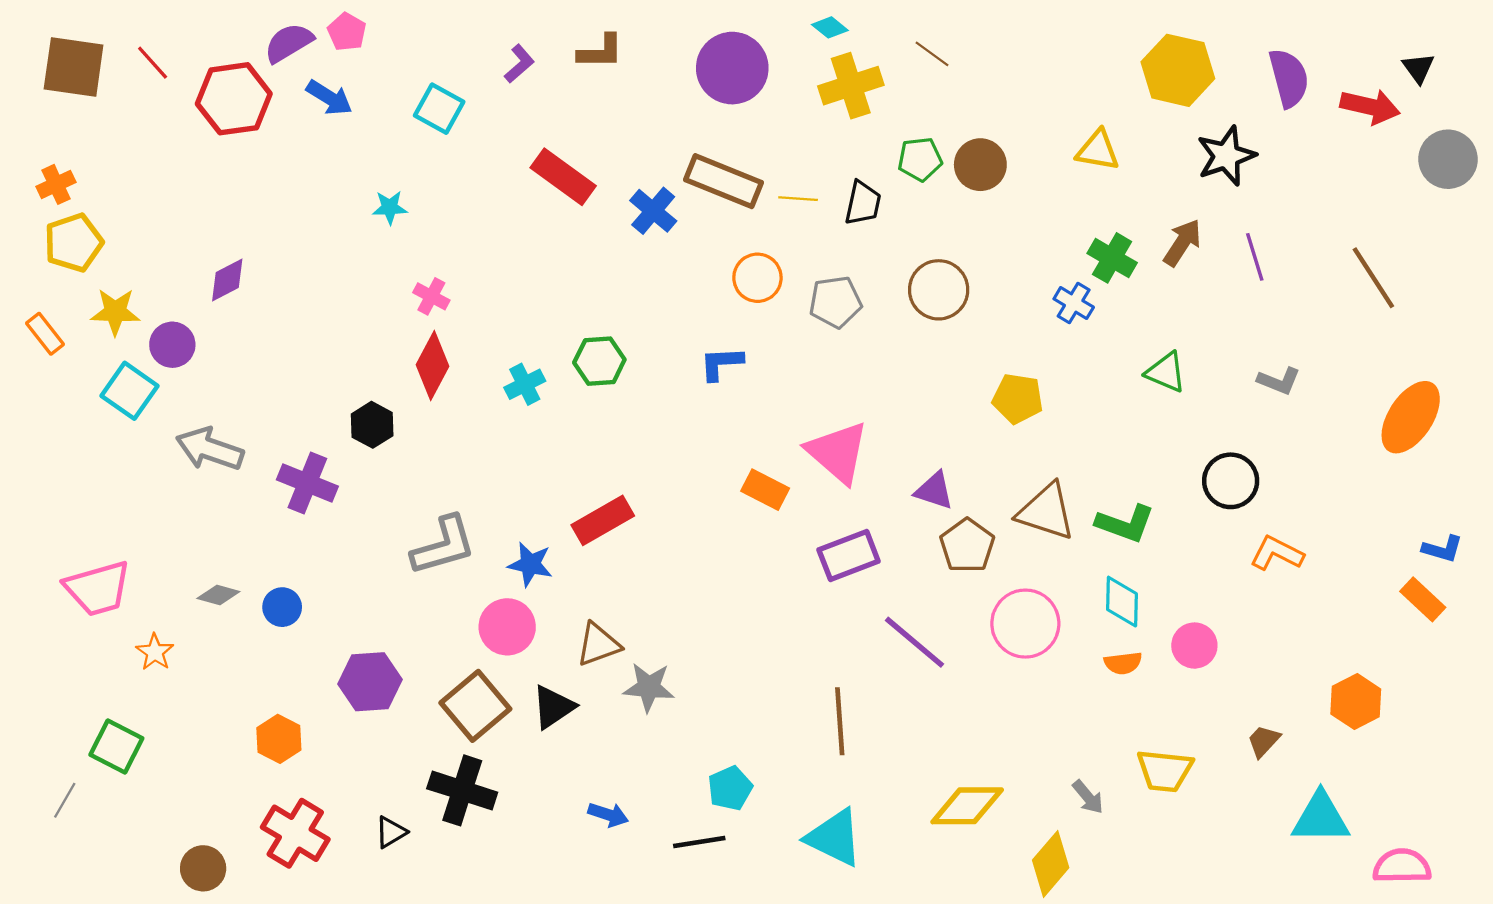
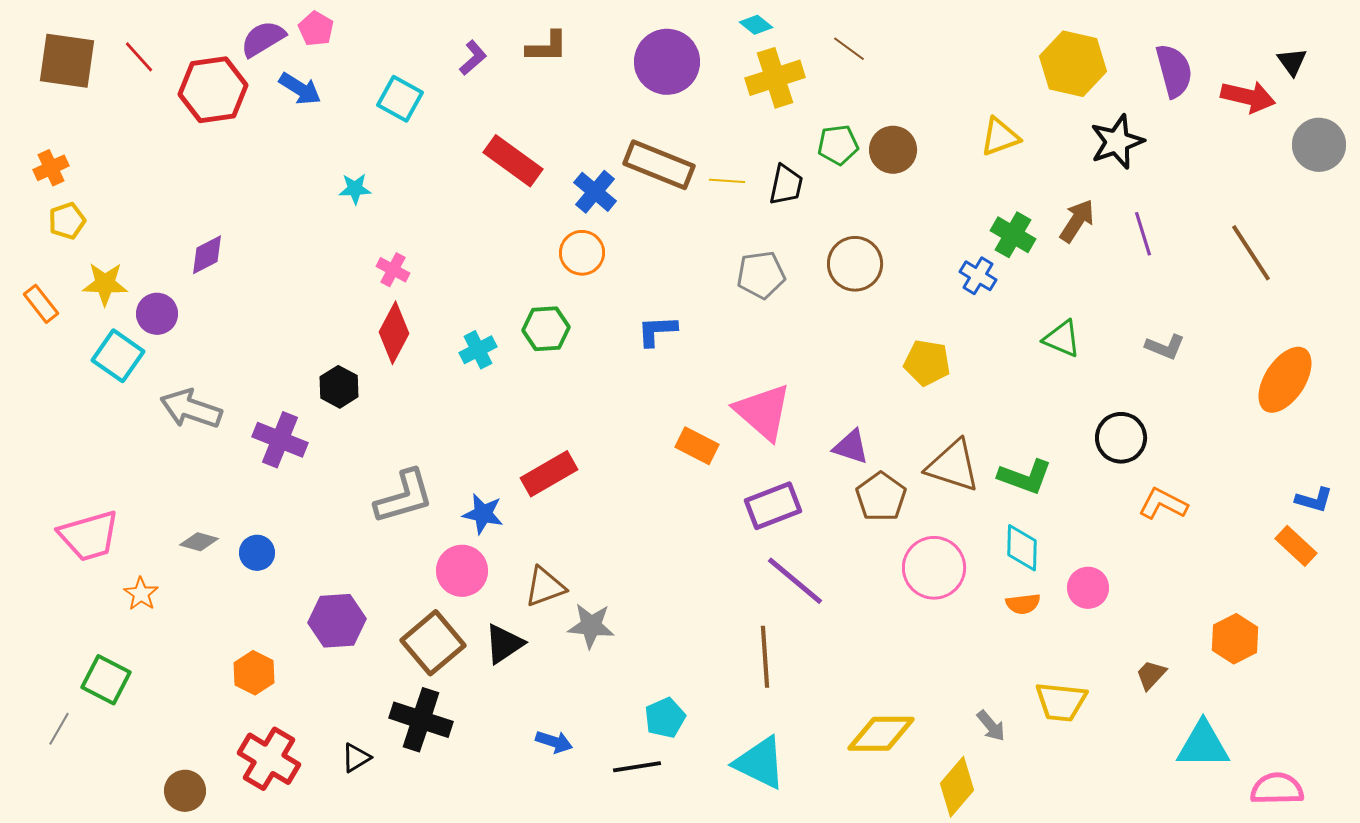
yellow triangle: (1098, 150) -> (1000, 137), turned -30
yellow pentagon: (74, 243) -> (67, 221), size x0.7
orange circle: (757, 278) -> (582, 253), moved
purple line: (914, 642) -> (795, 581), moved

